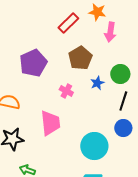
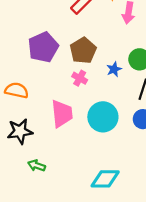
brown pentagon: (80, 58) -> (83, 51), moved
cyan circle: (94, 146) -> (103, 117), moved

